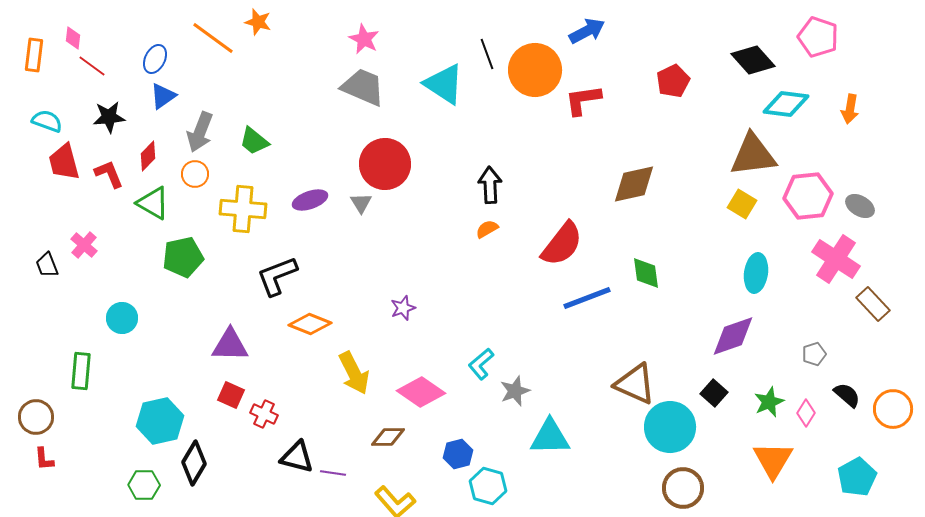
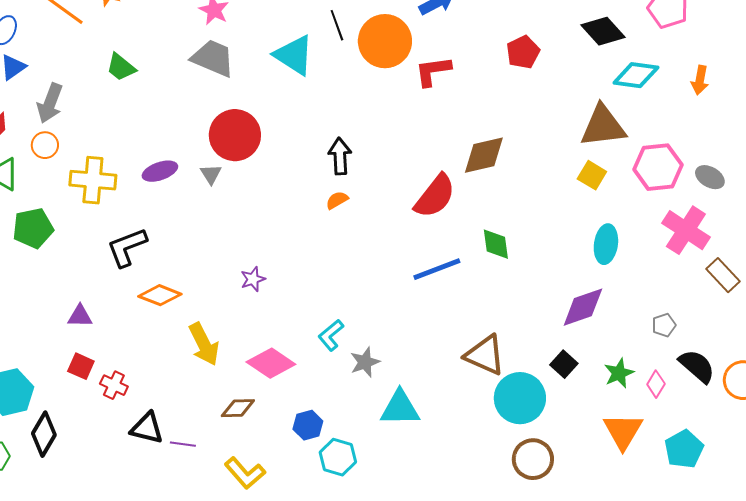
green trapezoid: (254, 141) -> (121, 67), moved
red semicircle: (562, 244) -> (435, 196), moved
purple triangle: (230, 345) -> (80, 316), size x0.7
black semicircle: (847, 395) -> (697, 366), size x1.4
cyan pentagon: (857, 477) -> (684, 449), moved

